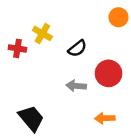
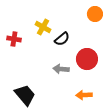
yellow cross: (42, 33) -> (43, 27), moved

